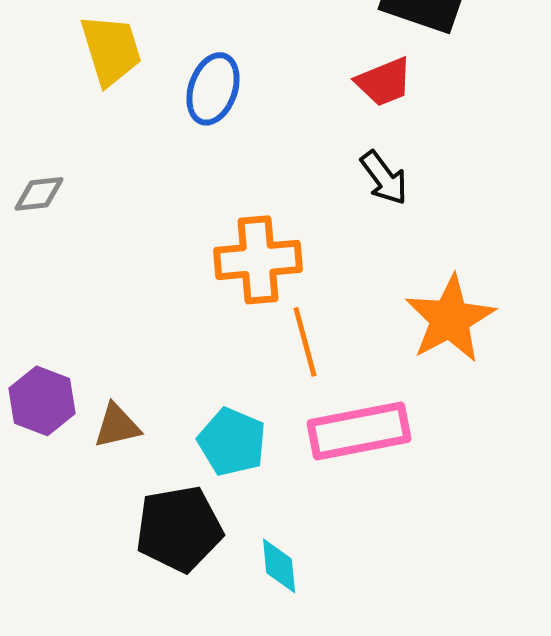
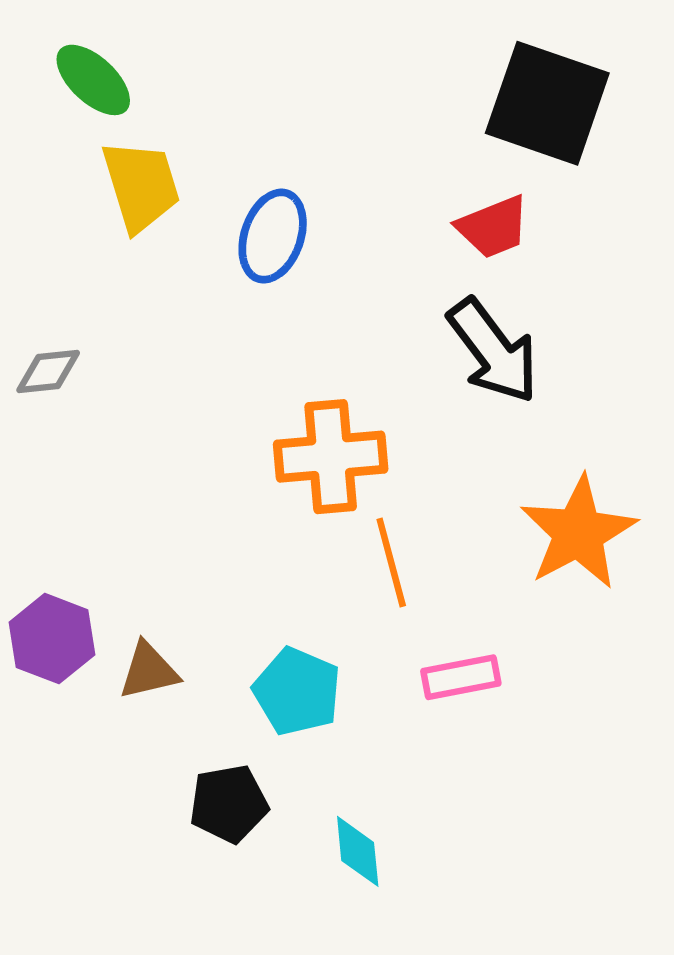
black arrow: (384, 178) -> (493, 351), size x1.5
pink rectangle: (359, 431) -> (461, 677), size x0.6
black pentagon: (179, 529) -> (229, 804), size x0.7

